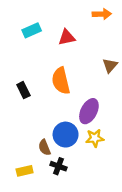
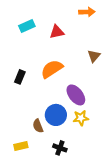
orange semicircle: (61, 81) -> (52, 69), turned 70
black rectangle: (23, 90) -> (20, 77), turned 48
purple ellipse: (89, 111) -> (76, 95), turned -65
black cross: (59, 166) -> (60, 148), moved

